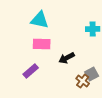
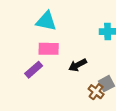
purple rectangle: (31, 71) -> (34, 70), moved

